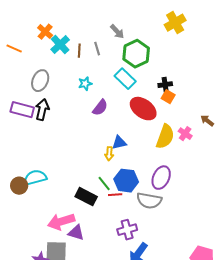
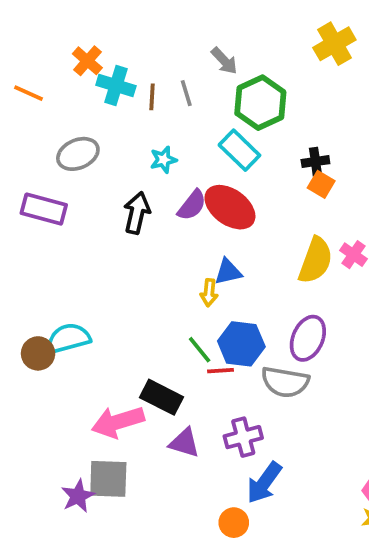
cyan cross: (60, 45) -> (116, 86), turned -30
gray ellipse: (40, 81) -> (78, 154), turned 45
red ellipse: (143, 109) -> (230, 207), moved
black arrow: (42, 110) -> (137, 213), moved
black rectangle: (86, 197) -> (162, 397), moved
purple triangle: (76, 233) -> (184, 443), moved

